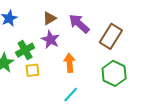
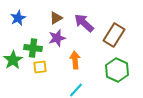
purple star: (50, 40) -> (57, 38), turned 30
green cross: (25, 50) -> (33, 48), turned 36

